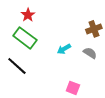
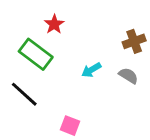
red star: (28, 15) -> (54, 24), moved
pink square: (73, 88) -> (70, 126), moved

